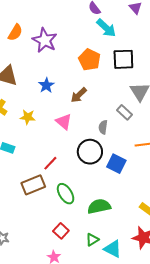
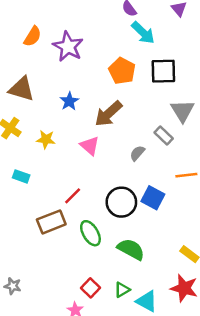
brown arrow: (79, 95) -> (108, 114), size x1.4
gray semicircle: (103, 127) -> (137, 153), turned 32
black circle: (90, 152) -> (121, 202), moved
green semicircle: (99, 206) -> (131, 249), turned 40
red square: (61, 231) -> (91, 288), moved

